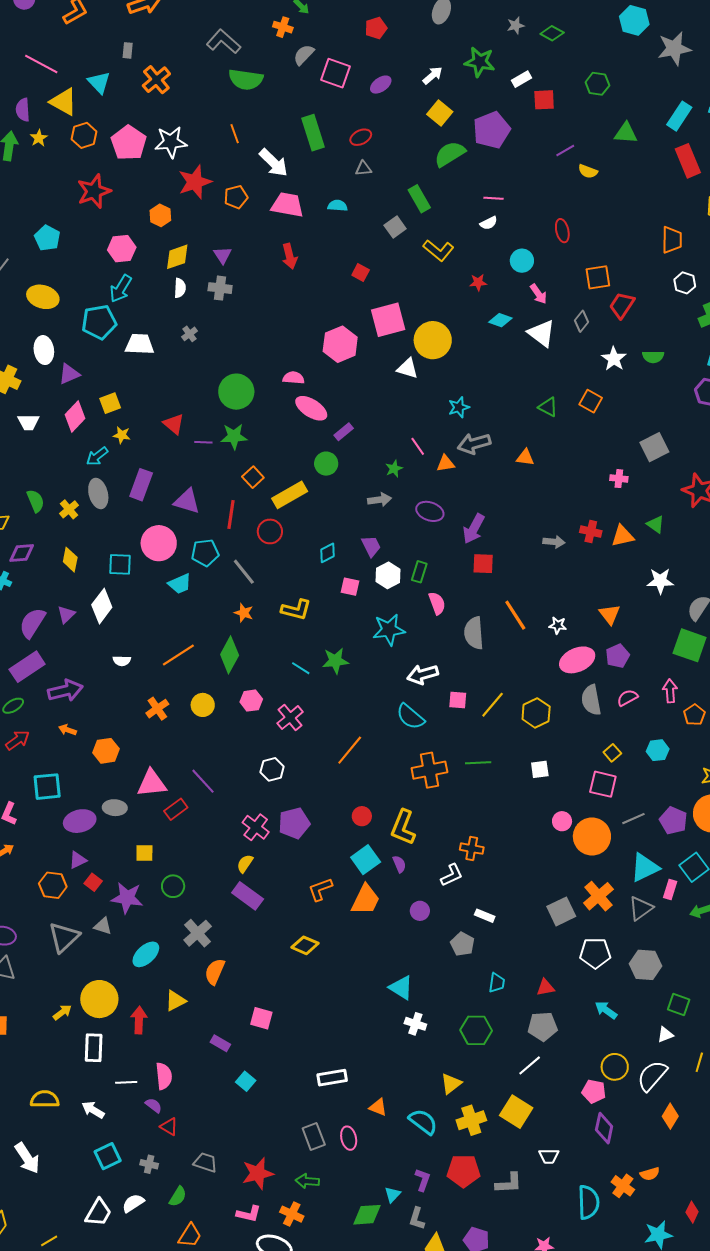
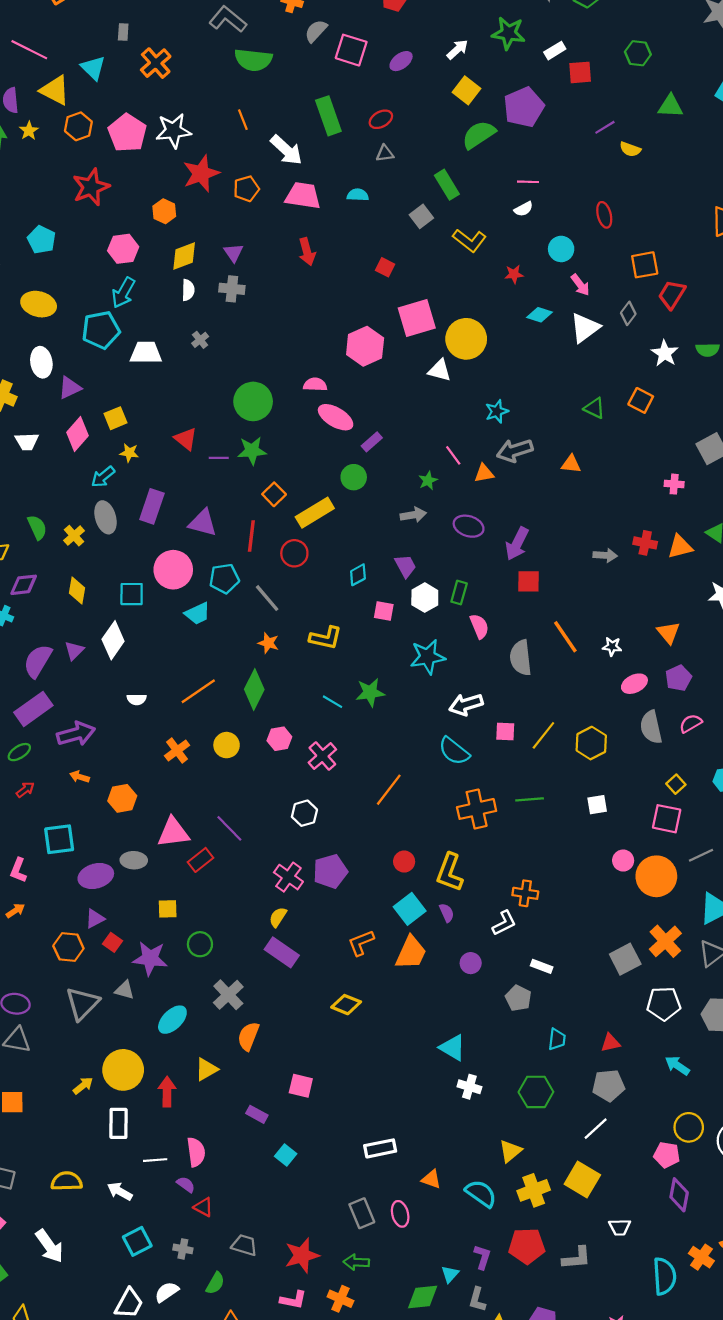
white triangle: (542, 333) -> (585, 328), turned 48
pink ellipse: (577, 660) -> (634, 684), size x0.7
red arrow: (18, 740) -> (25, 790), size x0.7

